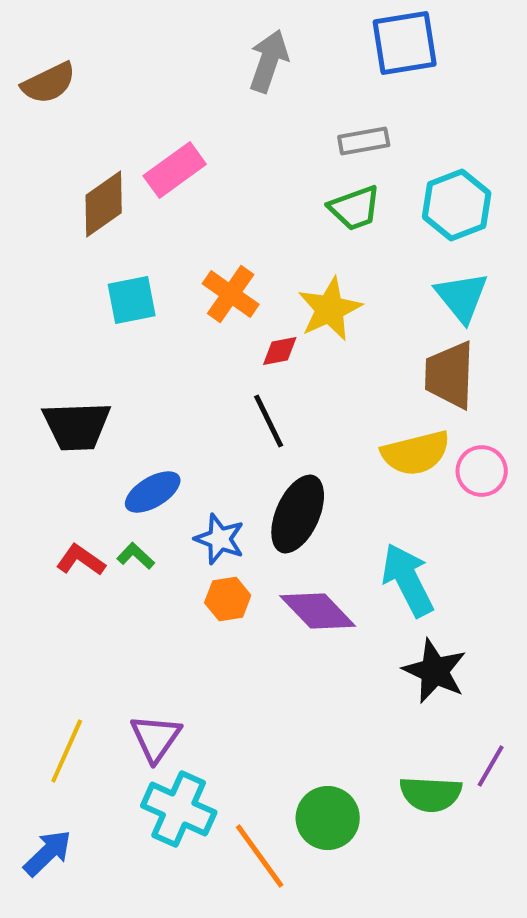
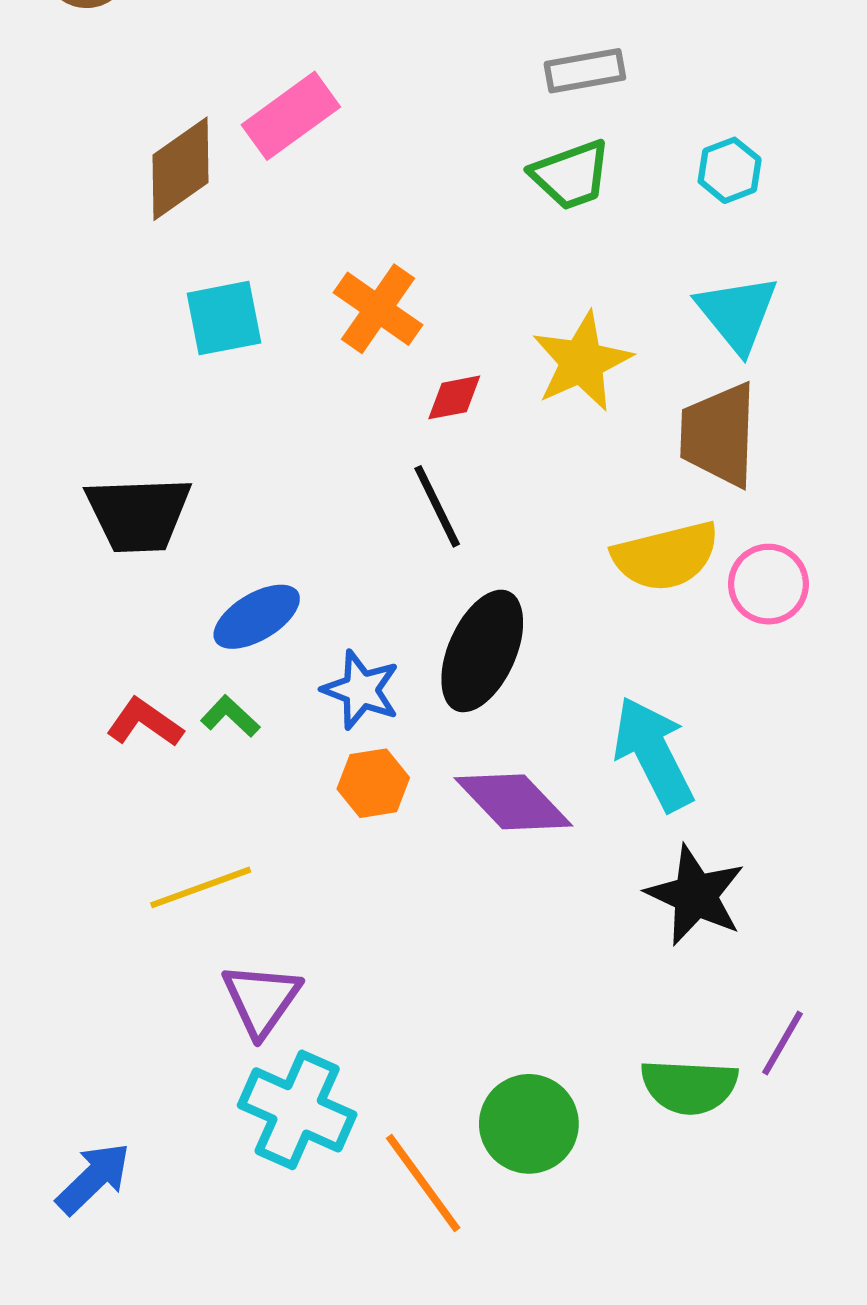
cyan hexagon: (457, 205) -> (730, 170), size x0.6
yellow star: (330, 309) -> (582, 362), moved
yellow line: (67, 751) -> (201, 887), moved, turned 46

